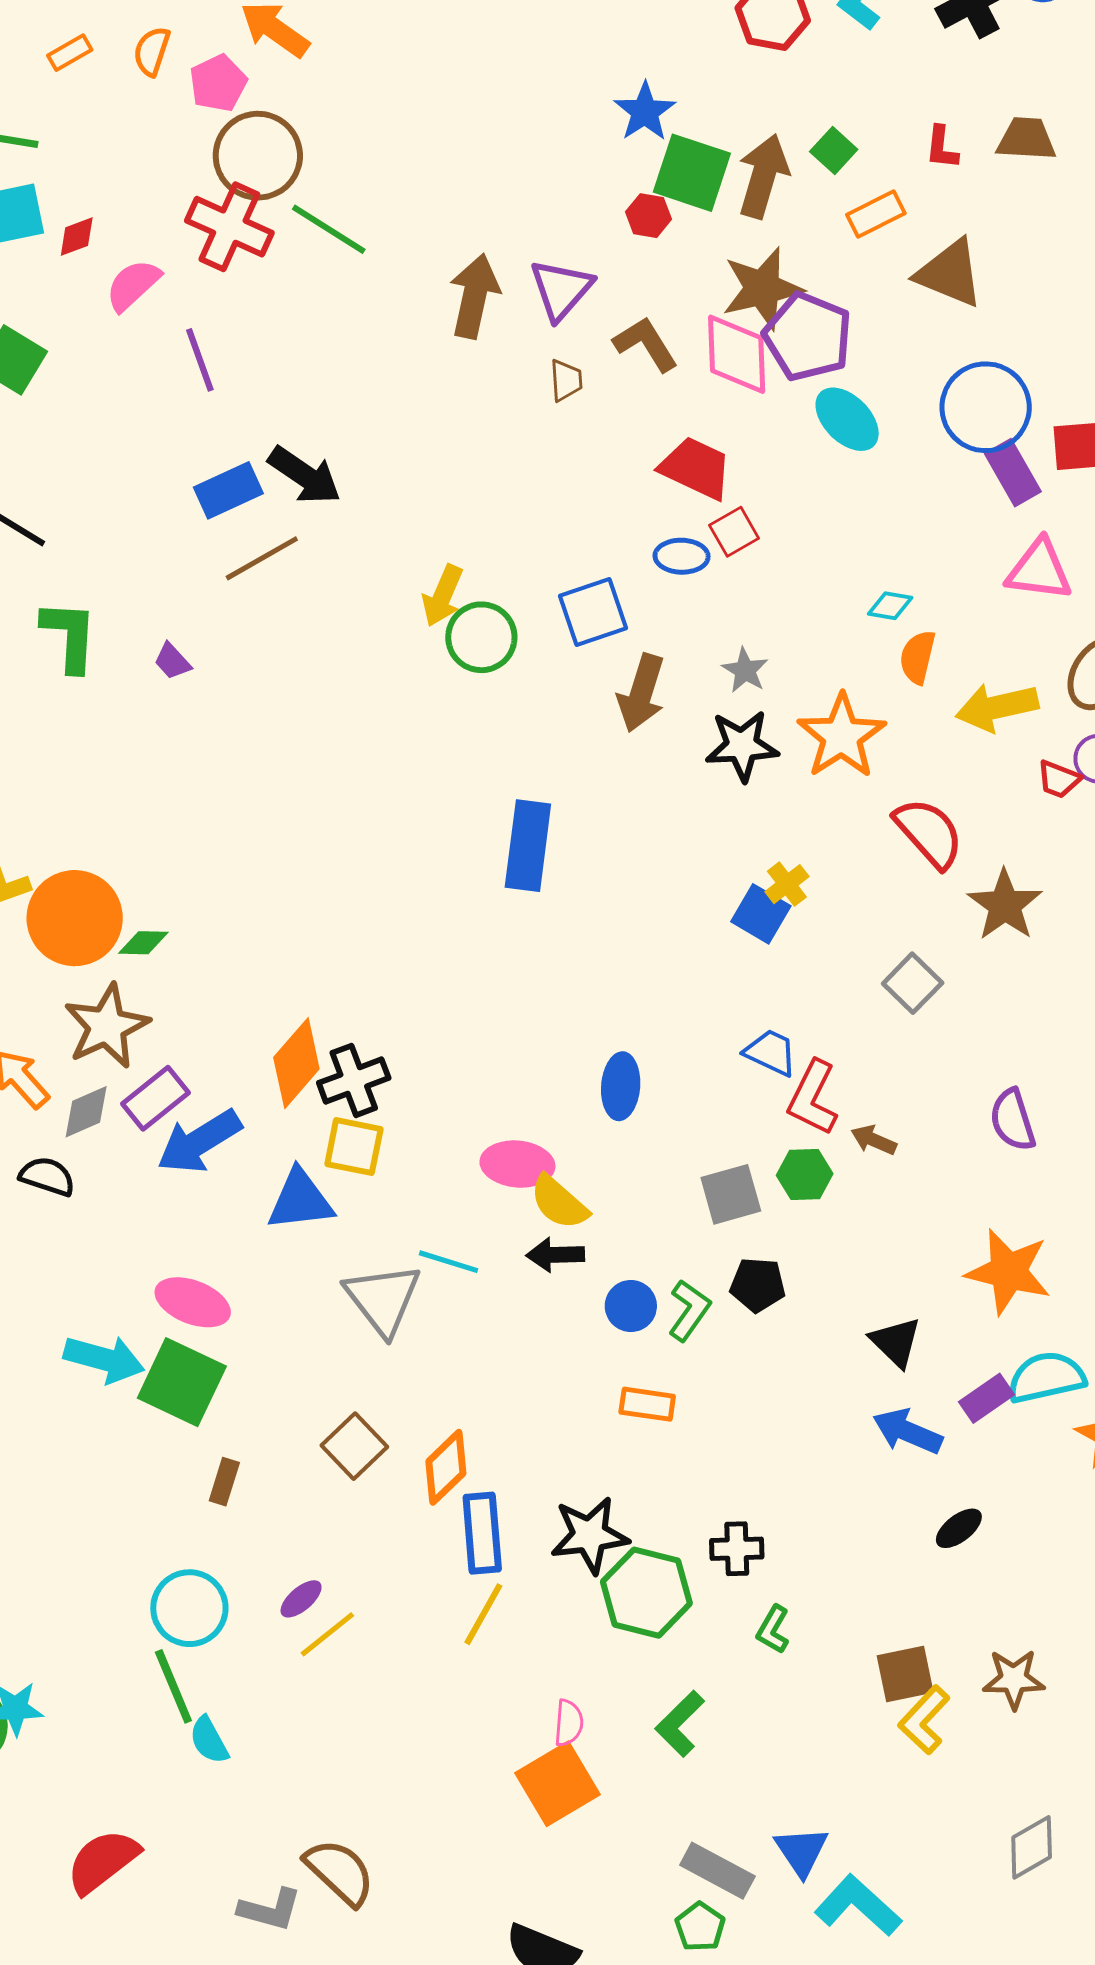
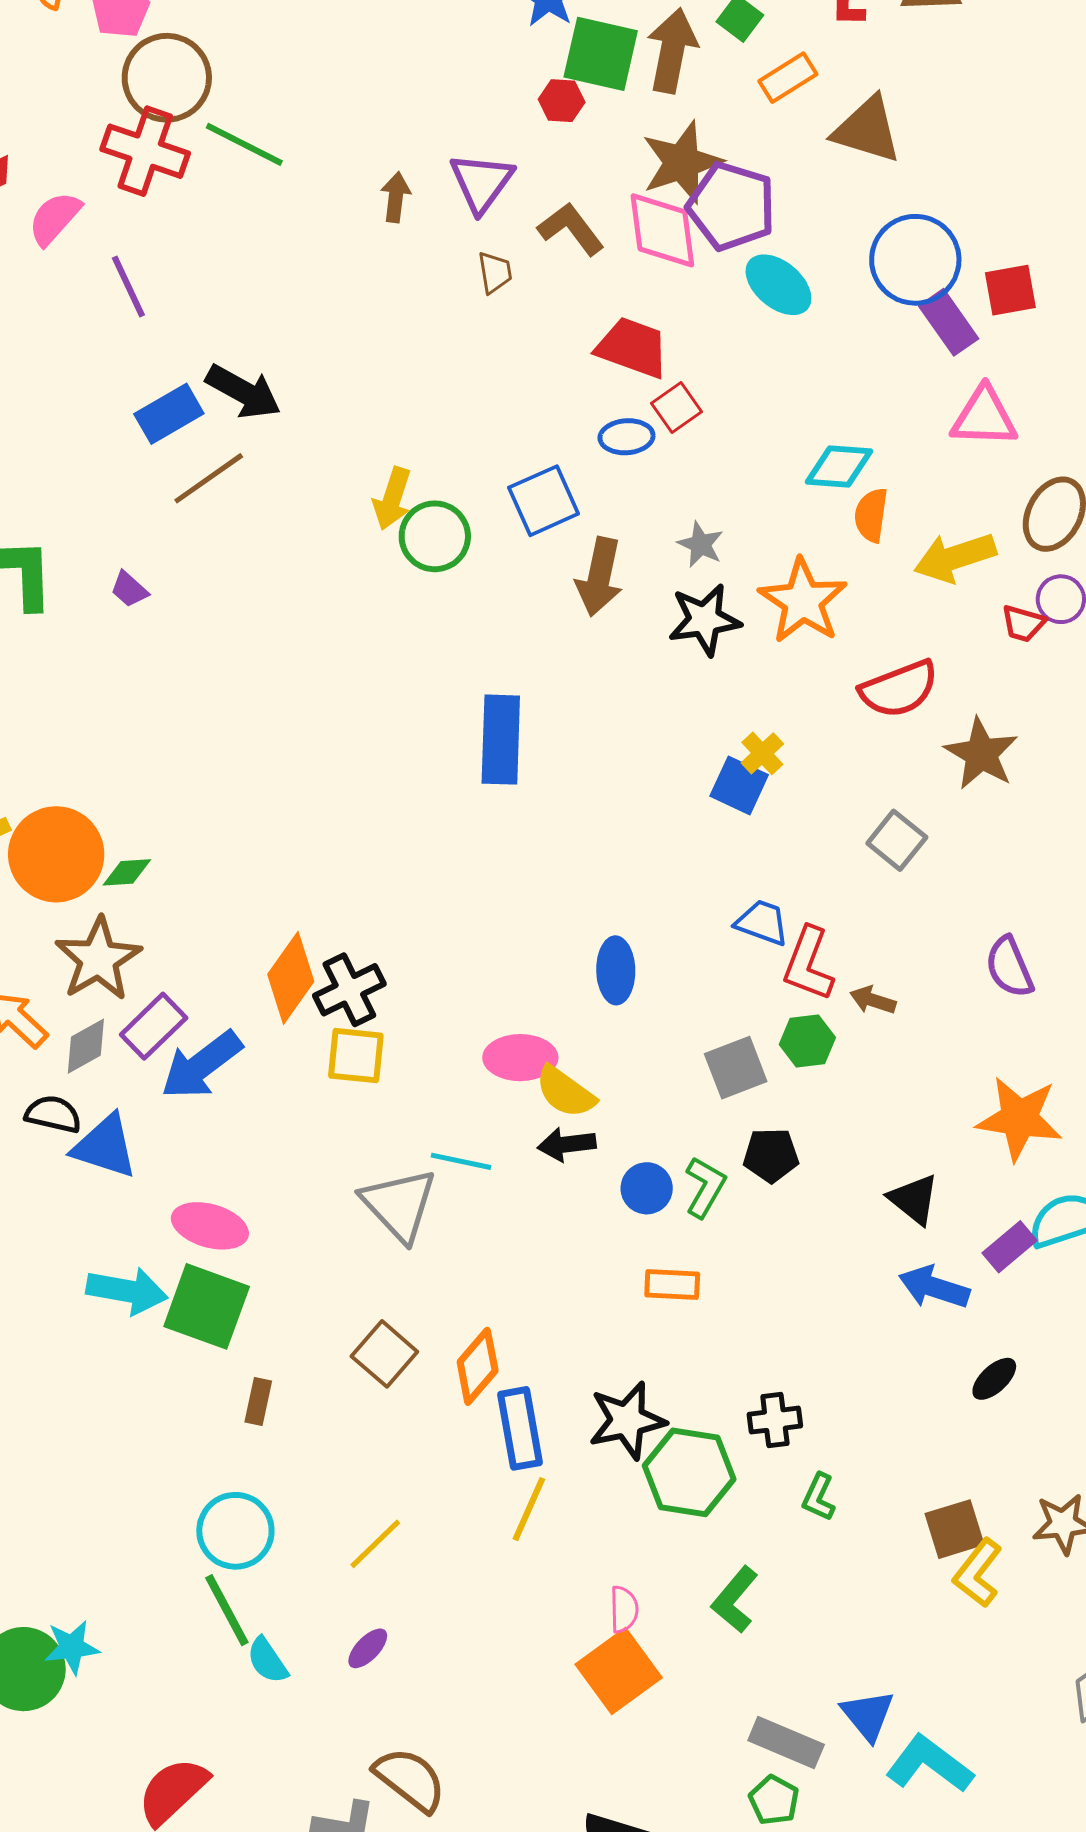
brown arrow: (474, 296) -> (396, 197), size x0.6
cyan diamond: (890, 606) -> (839, 467), size x1.5
red semicircle: (929, 833) -> (899, 689), turned 116
blue triangle: (300, 1200) -> (105, 1146), moved, turned 30
purple ellipse: (301, 1599) -> (368, 1648), moved

